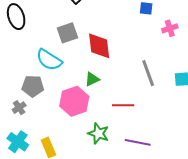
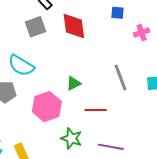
gray square: (67, 33) -> (35, 27), moved
red diamond: (99, 46) -> (74, 26), moved
green triangle: (92, 79) -> (74, 83), moved

